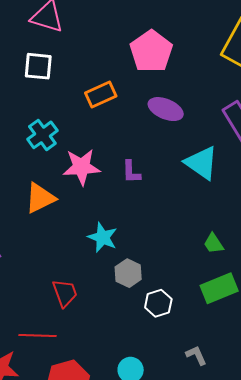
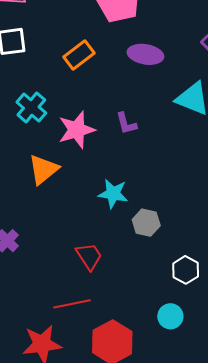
white hexagon: (158, 303) -> (186, 270), moved

